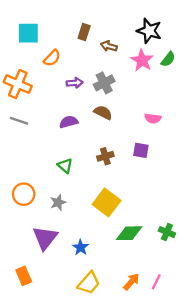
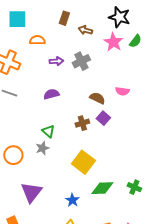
orange semicircle: (52, 58) -> (37, 40), turned -133
brown semicircle: (103, 112) -> (97, 98), moved
purple square: (141, 150) -> (103, 118), moved, turned 32
gray star: (58, 202) -> (42, 148), moved
blue star: (81, 247) -> (72, 200), moved

